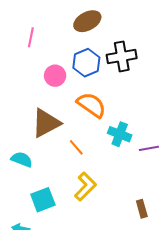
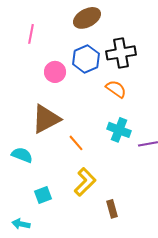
orange semicircle: (91, 105) -> (116, 89), moved, size x0.7
cyan square: (43, 200) -> (43, 195), size x0.7
brown rectangle: (142, 209) -> (112, 209), moved

